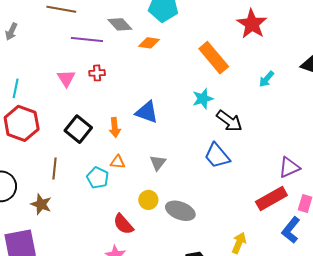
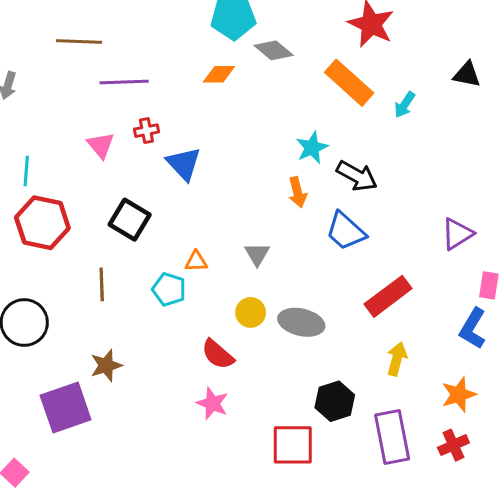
gray diamond: (120, 24) -> (274, 50), moved
orange rectangle: (214, 58) -> (349, 83), moved
blue triangle: (147, 112) -> (184, 164), moved, turned 35
orange arrow: (115, 127) -> (297, 192), moved
red rectangle: (271, 198) -> (388, 296), moved
brown star: (41, 204) -> (106, 365), moved, turned -30

